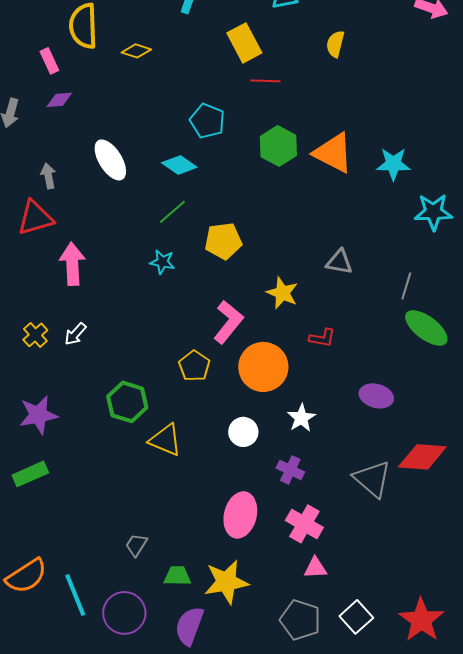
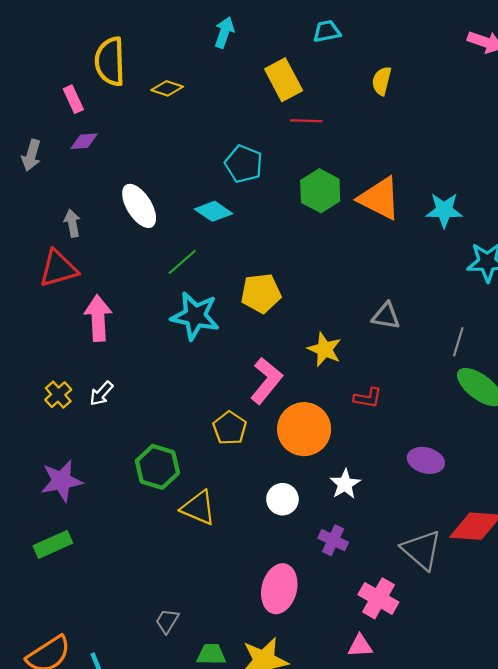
green line: (172, 212) -> (182, 262), moved
cyan star: (162, 262) -> (195, 316), size x1.8
pink cross: (304, 524) -> (378, 598), moved

